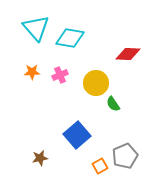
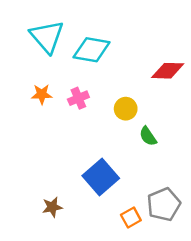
yellow circle: (96, 83) -> (126, 109), size x0.7

